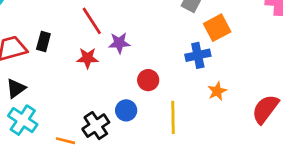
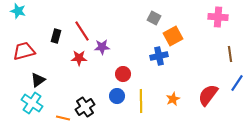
black rectangle: (43, 42) -> (56, 36), moved
black triangle: (16, 88) -> (38, 80), moved
orange star: (217, 91) -> (173, 99), moved
blue circle: (126, 110) -> (117, 96), moved

